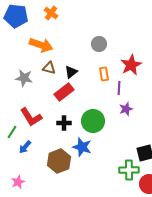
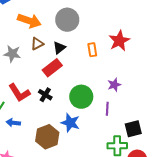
gray circle: (99, 44) -> (67, 20), moved, size x1.5
brown triangle: (49, 68) -> (37, 44), turned -40
purple line: (119, 88) -> (107, 109), moved
black cross: (64, 123) -> (45, 95), moved, turned 32
blue arrow: (25, 147) -> (13, 123), turned 56

